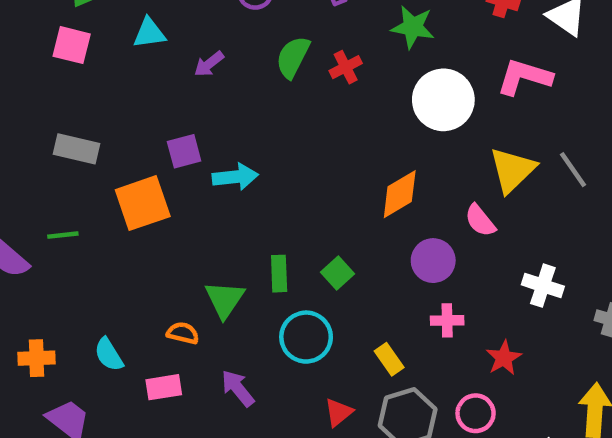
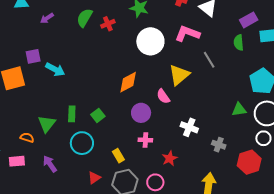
gray line: (573, 170) -> (209, 60), moved
cyan arrow: (235, 177) -> (55, 69), turned 30

